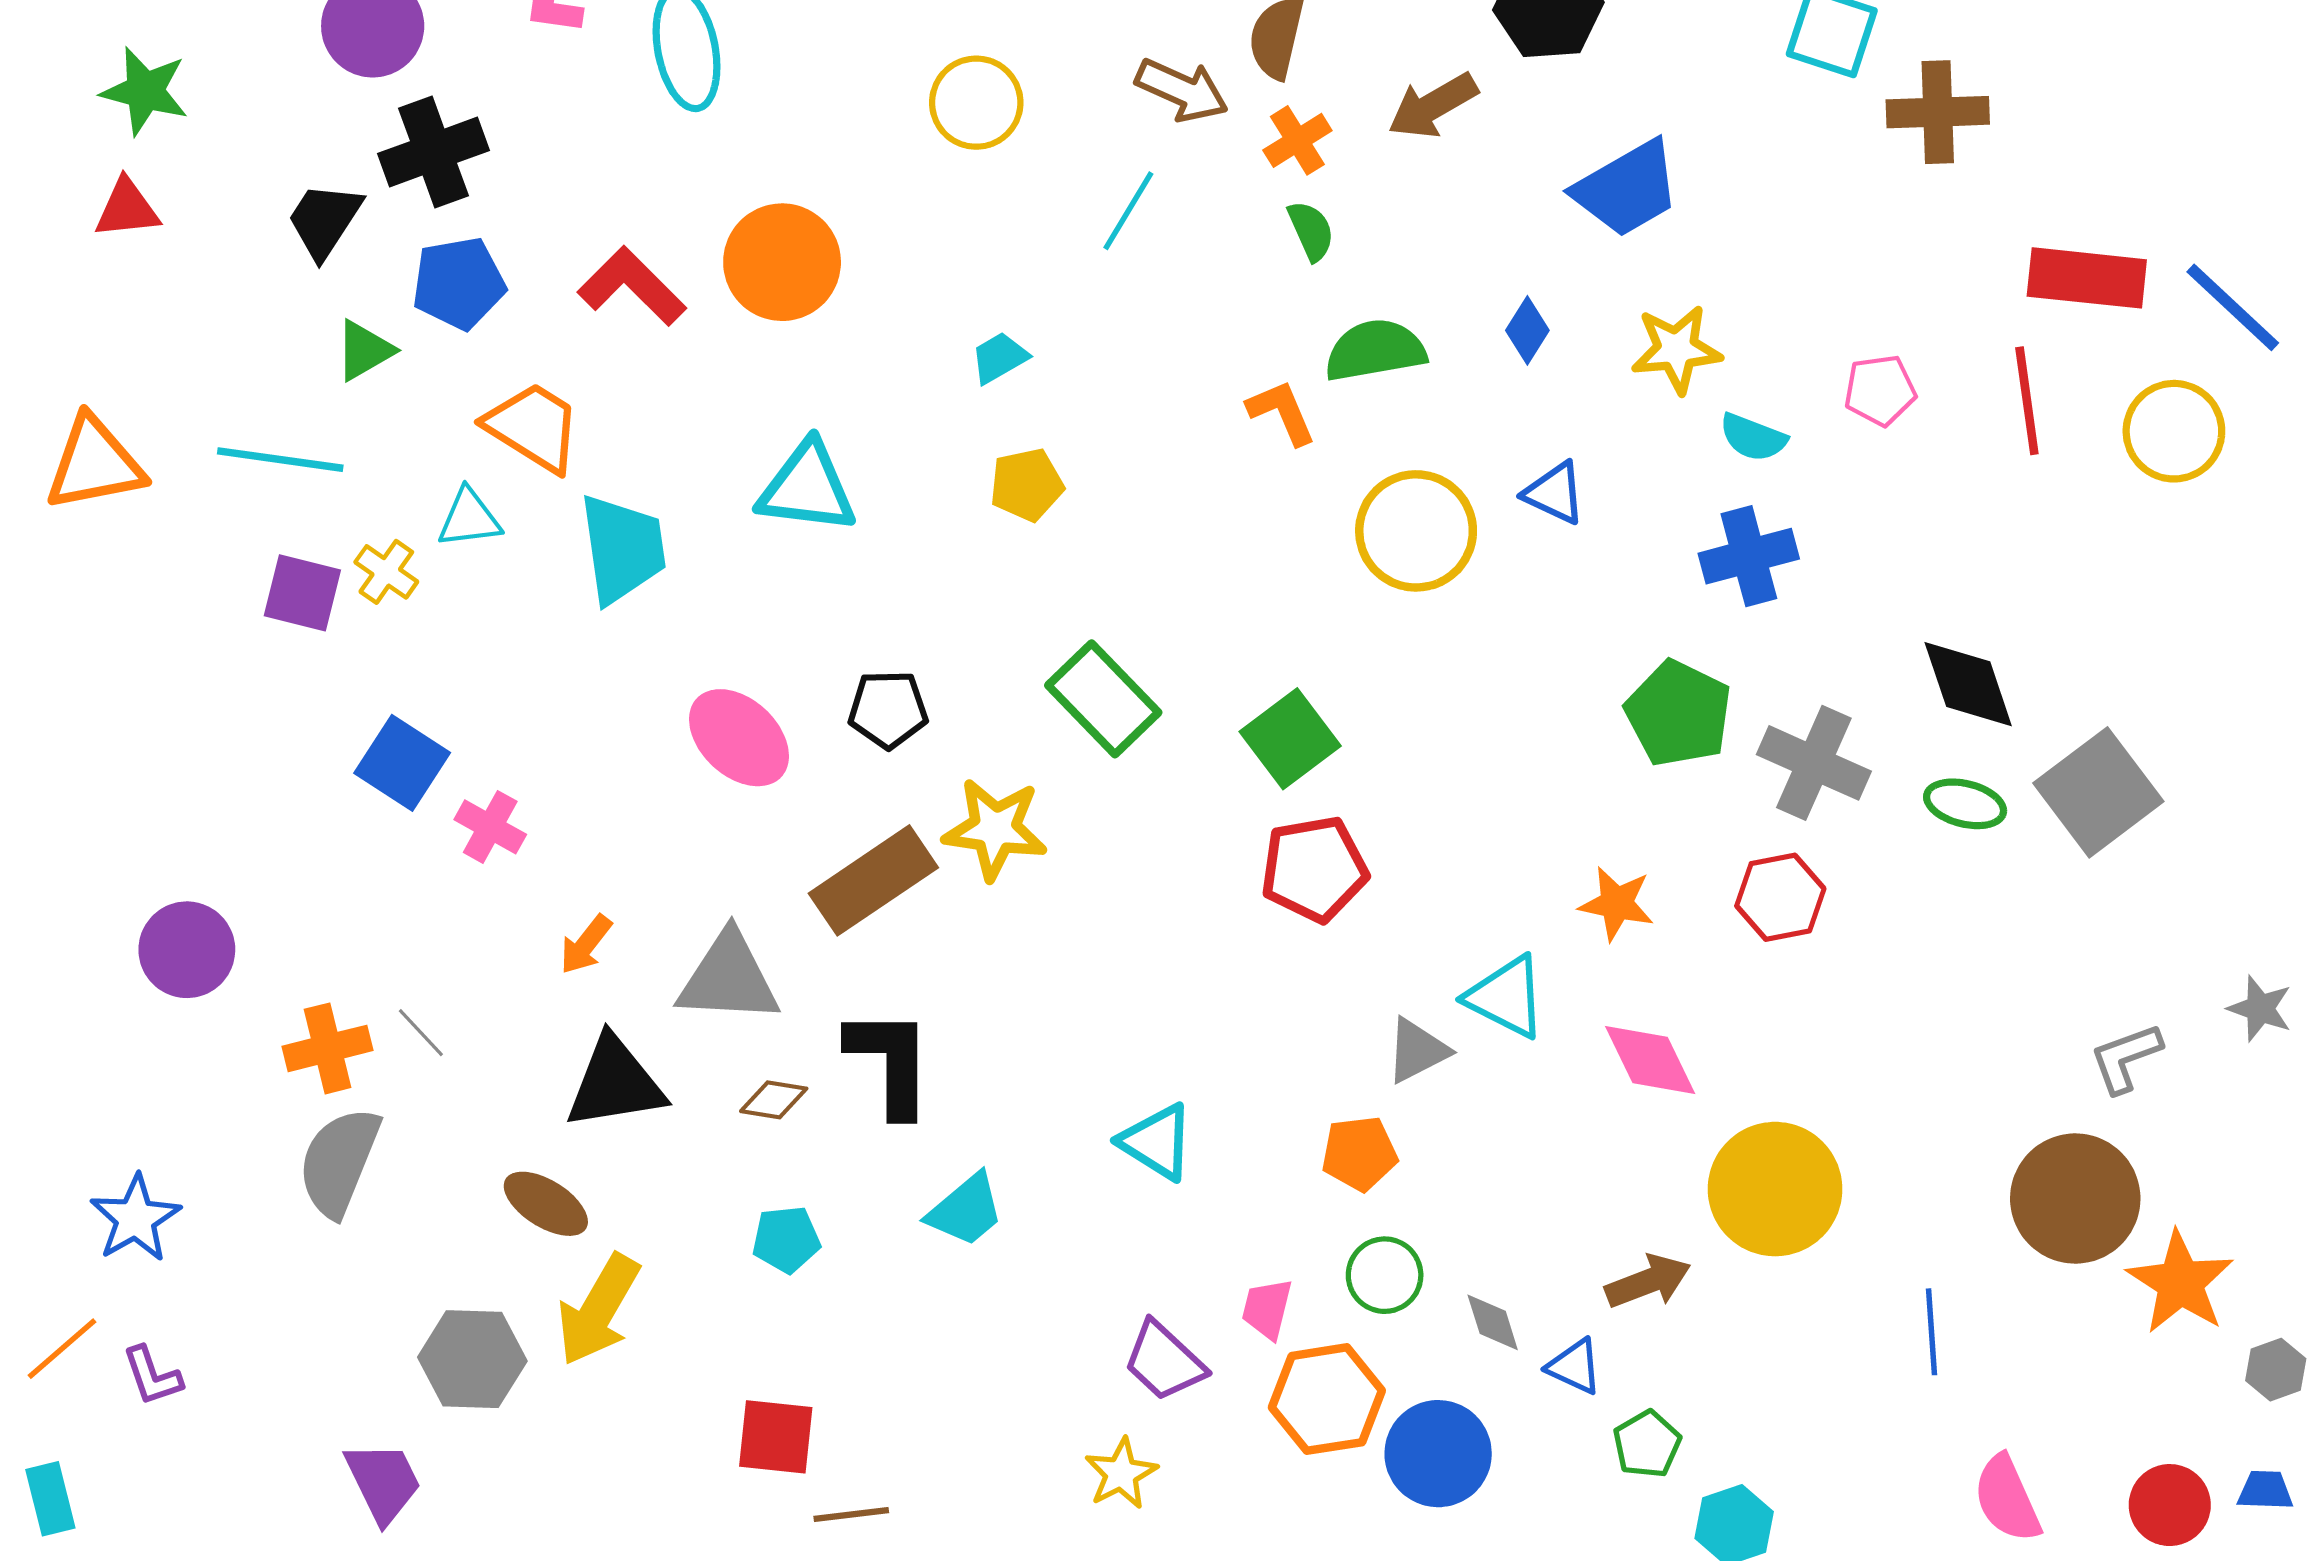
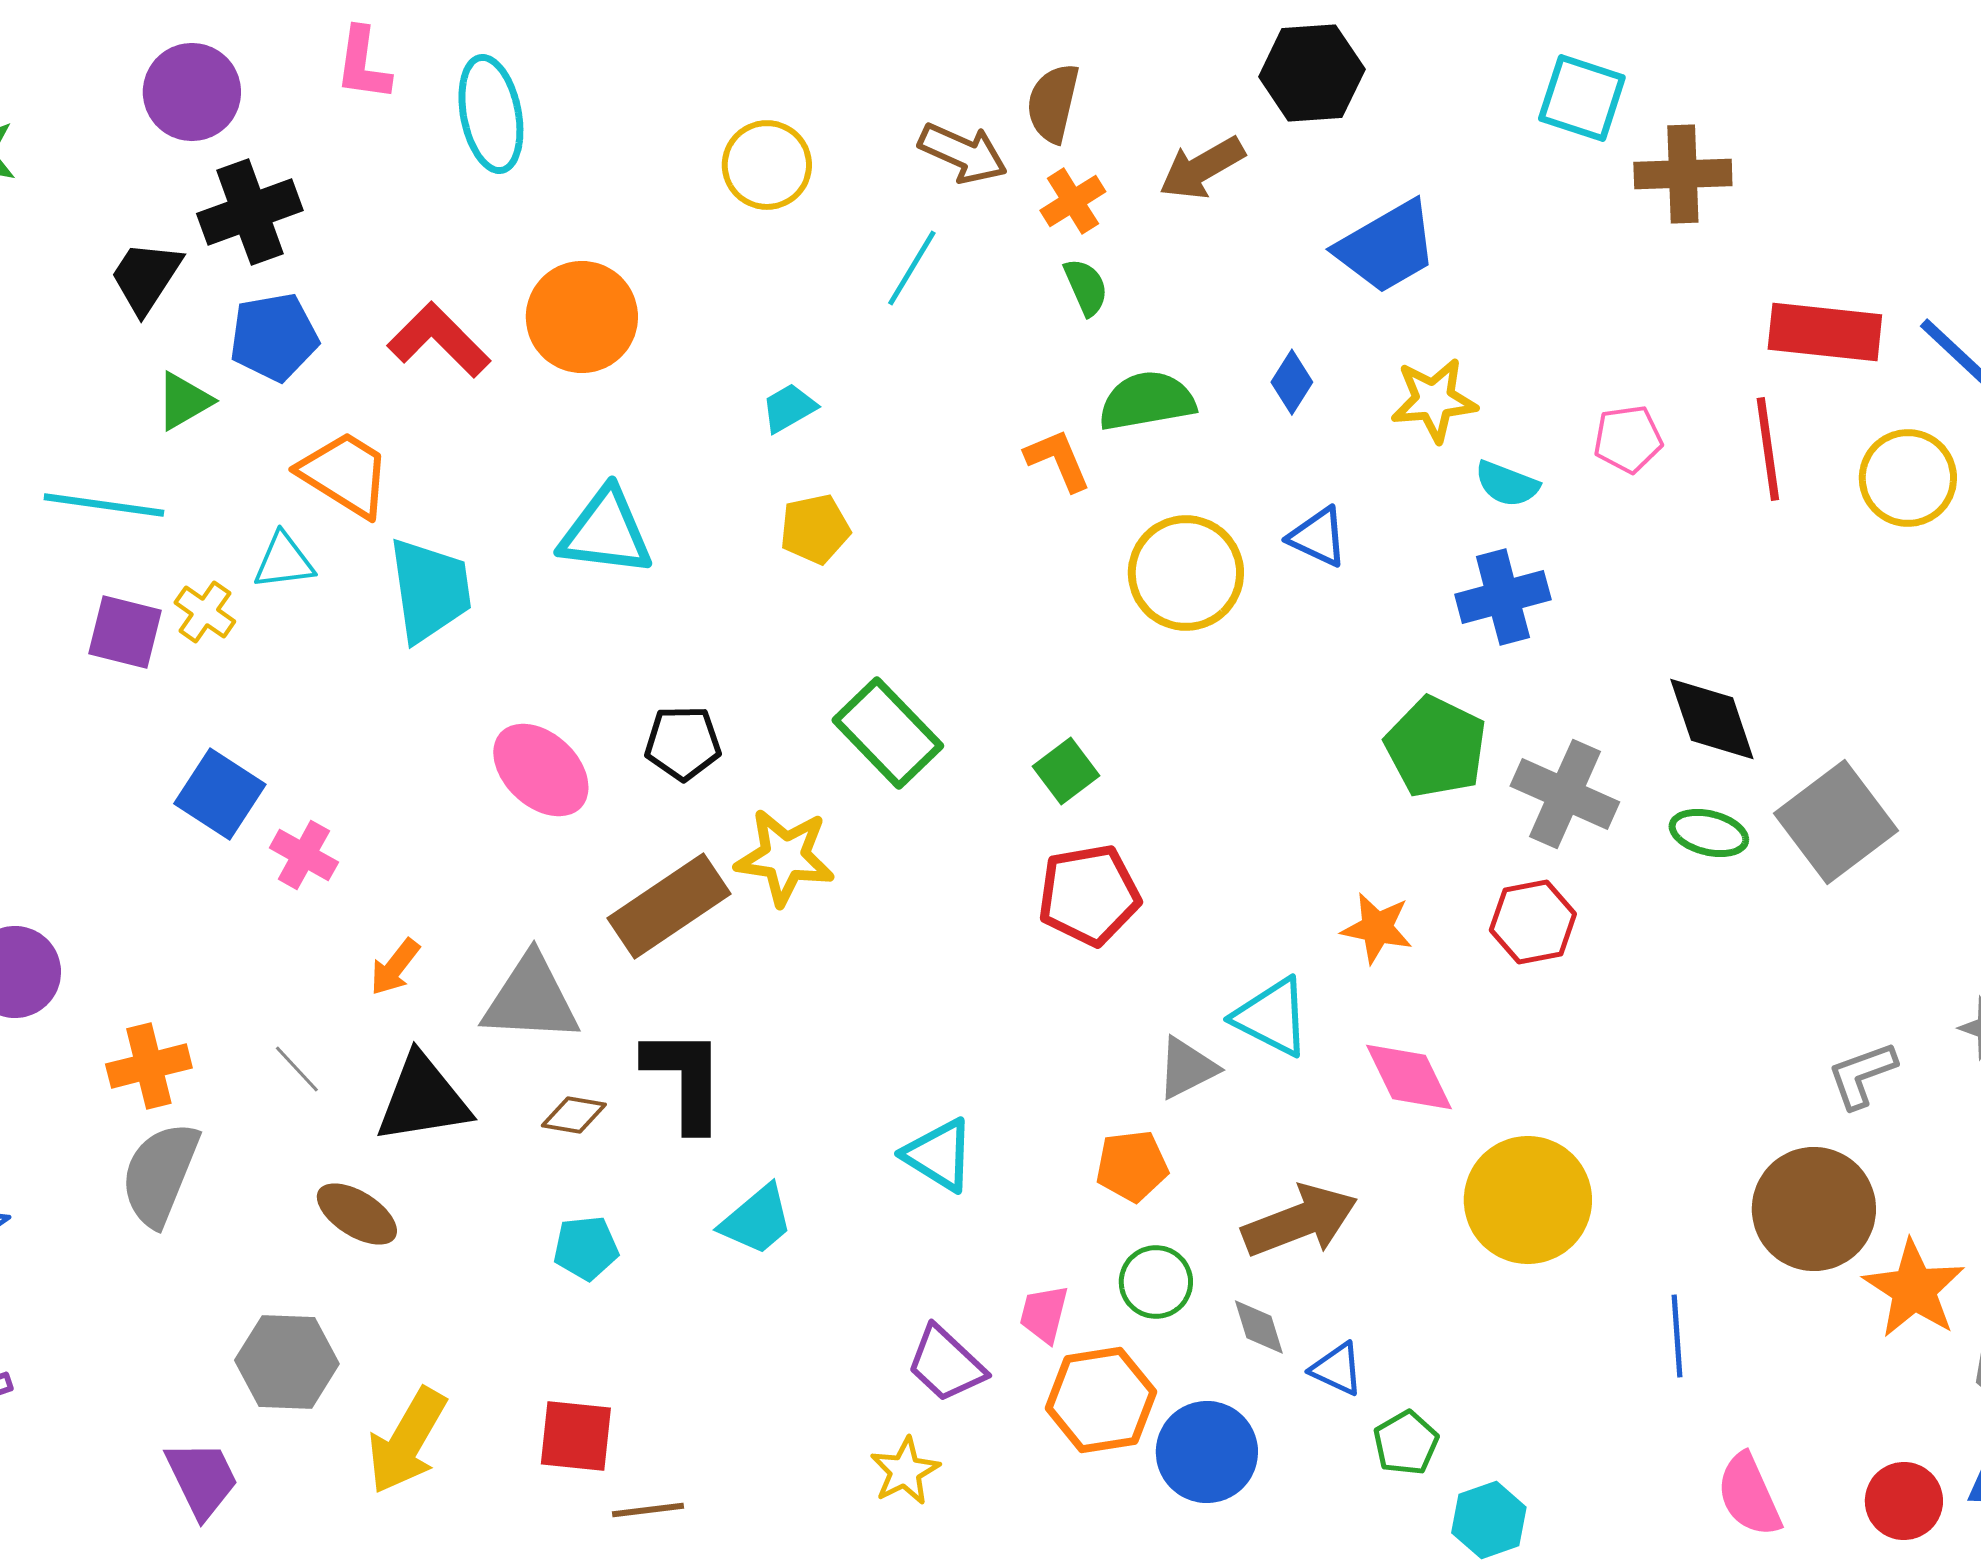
green square: (1290, 739) -> (1066, 771), size x0.7
gray line: (421, 1033) -> (297, 1069), moved
brown arrow: (1648, 1281) -> (1300, 1221), moved, size x1.4
yellow arrow: (598, 1310) -> (407, 1441), moved

